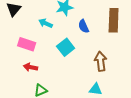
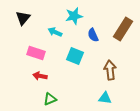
brown rectangle: (114, 20) -> (123, 29), turned 30
cyan square: (66, 47) -> (75, 56), turned -30

